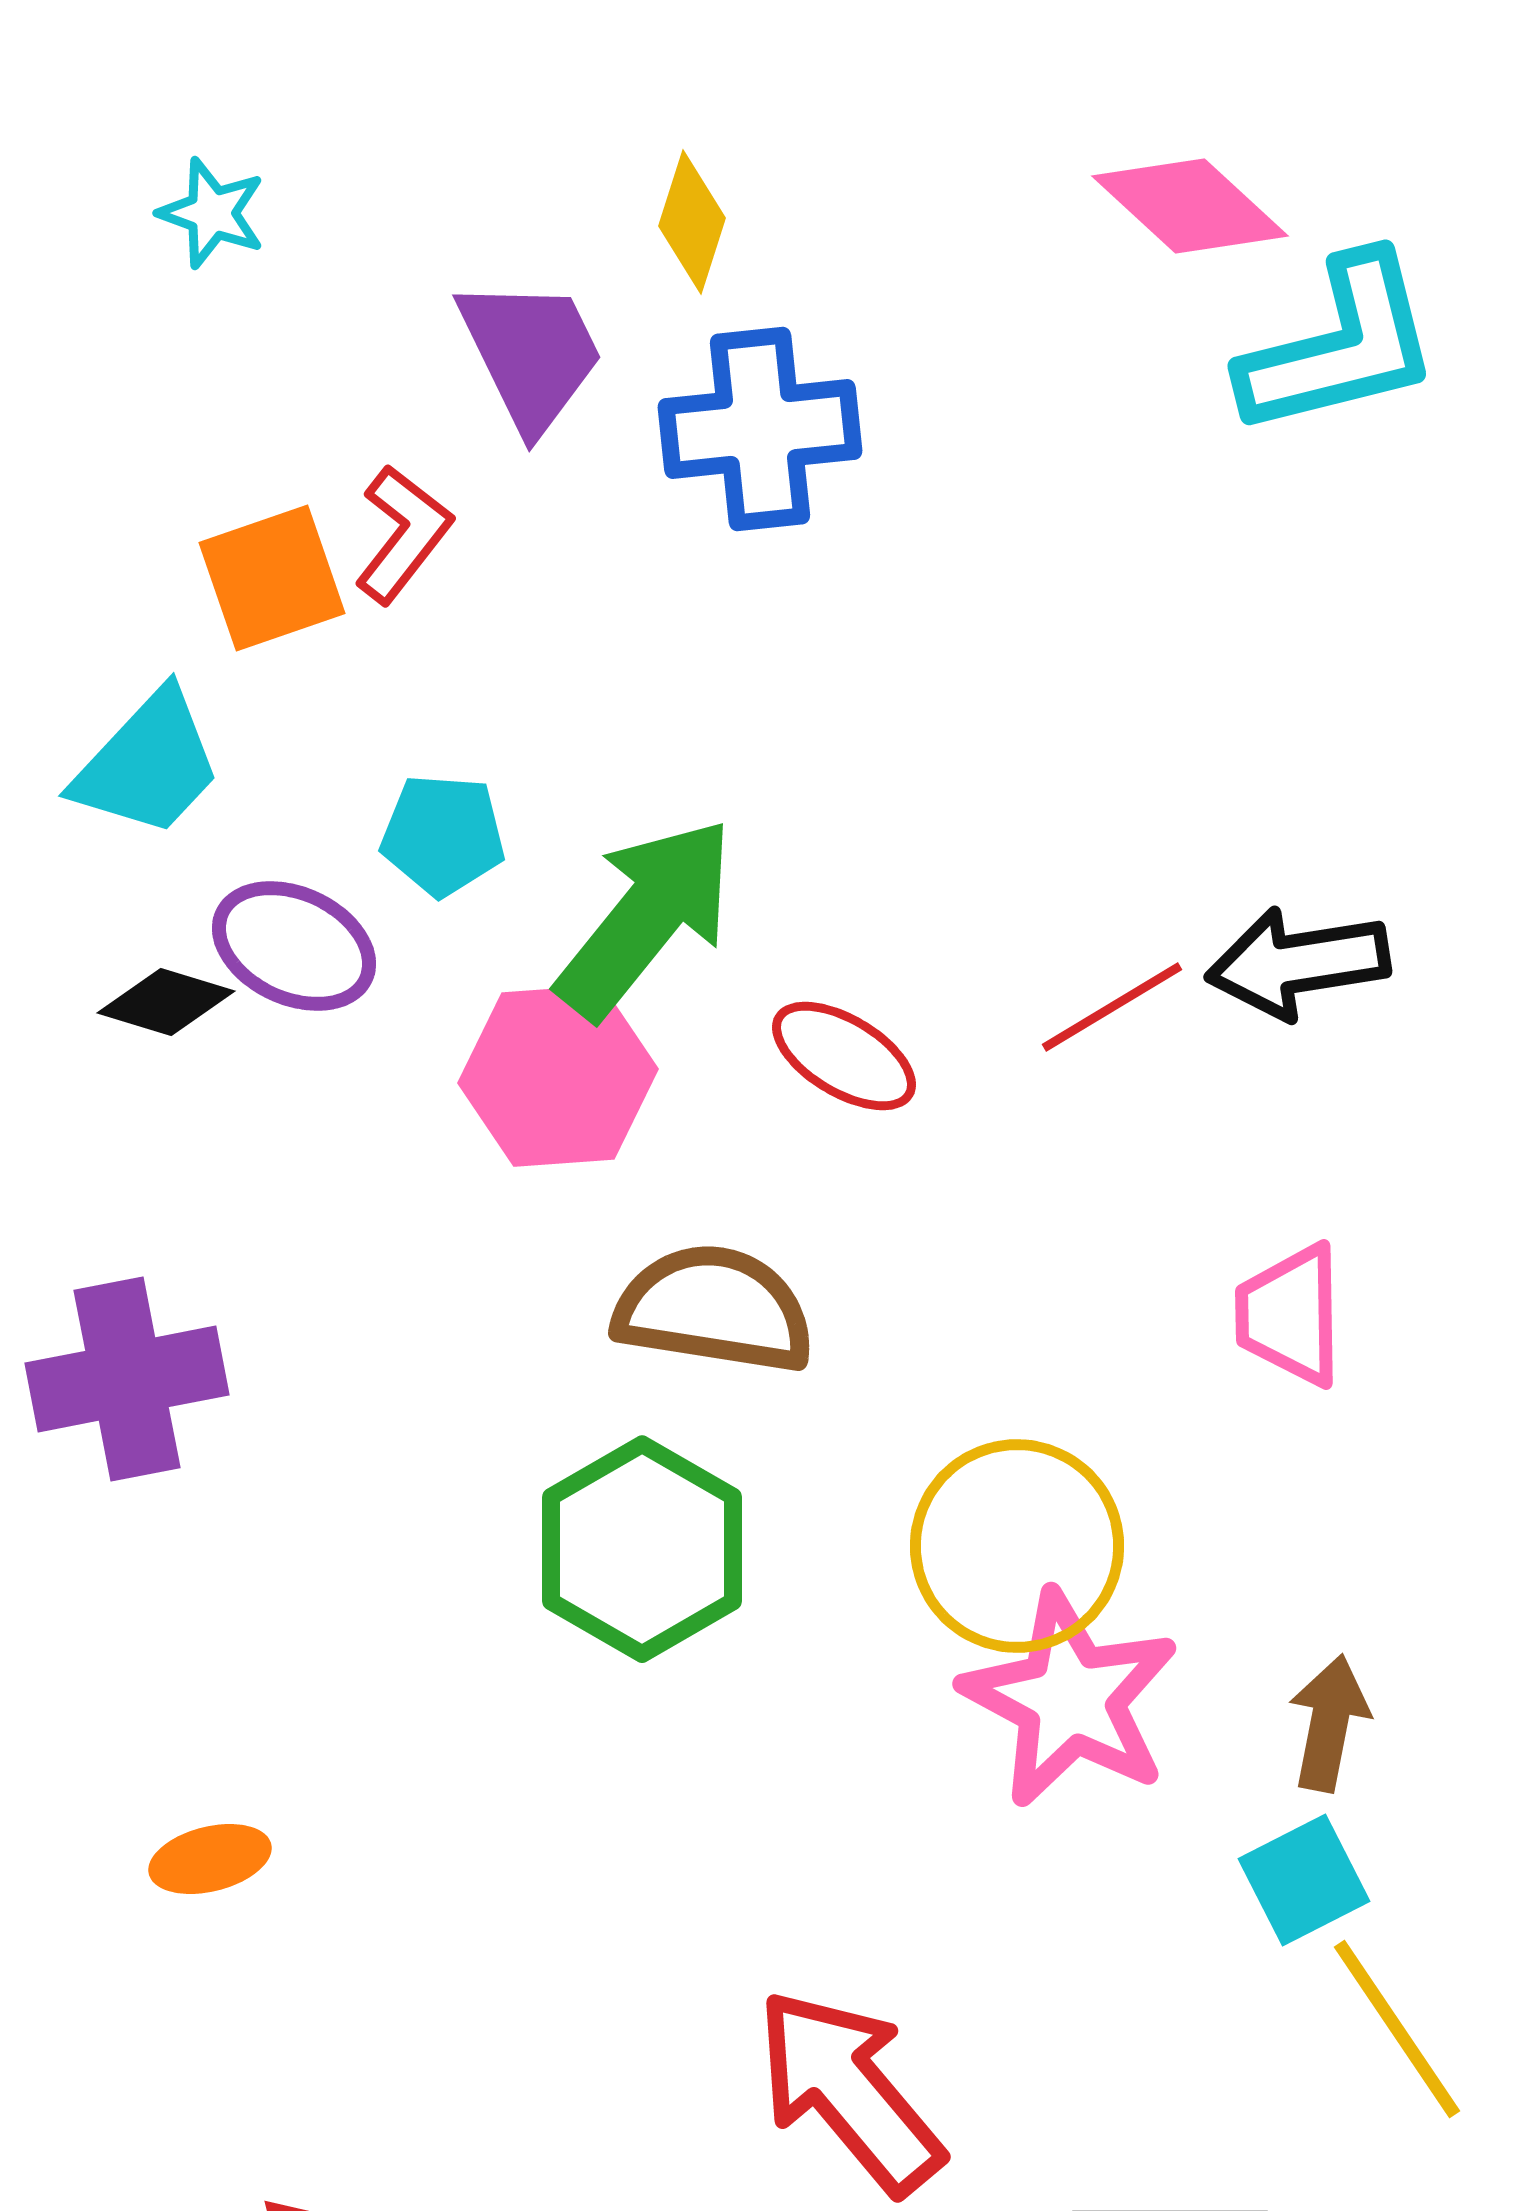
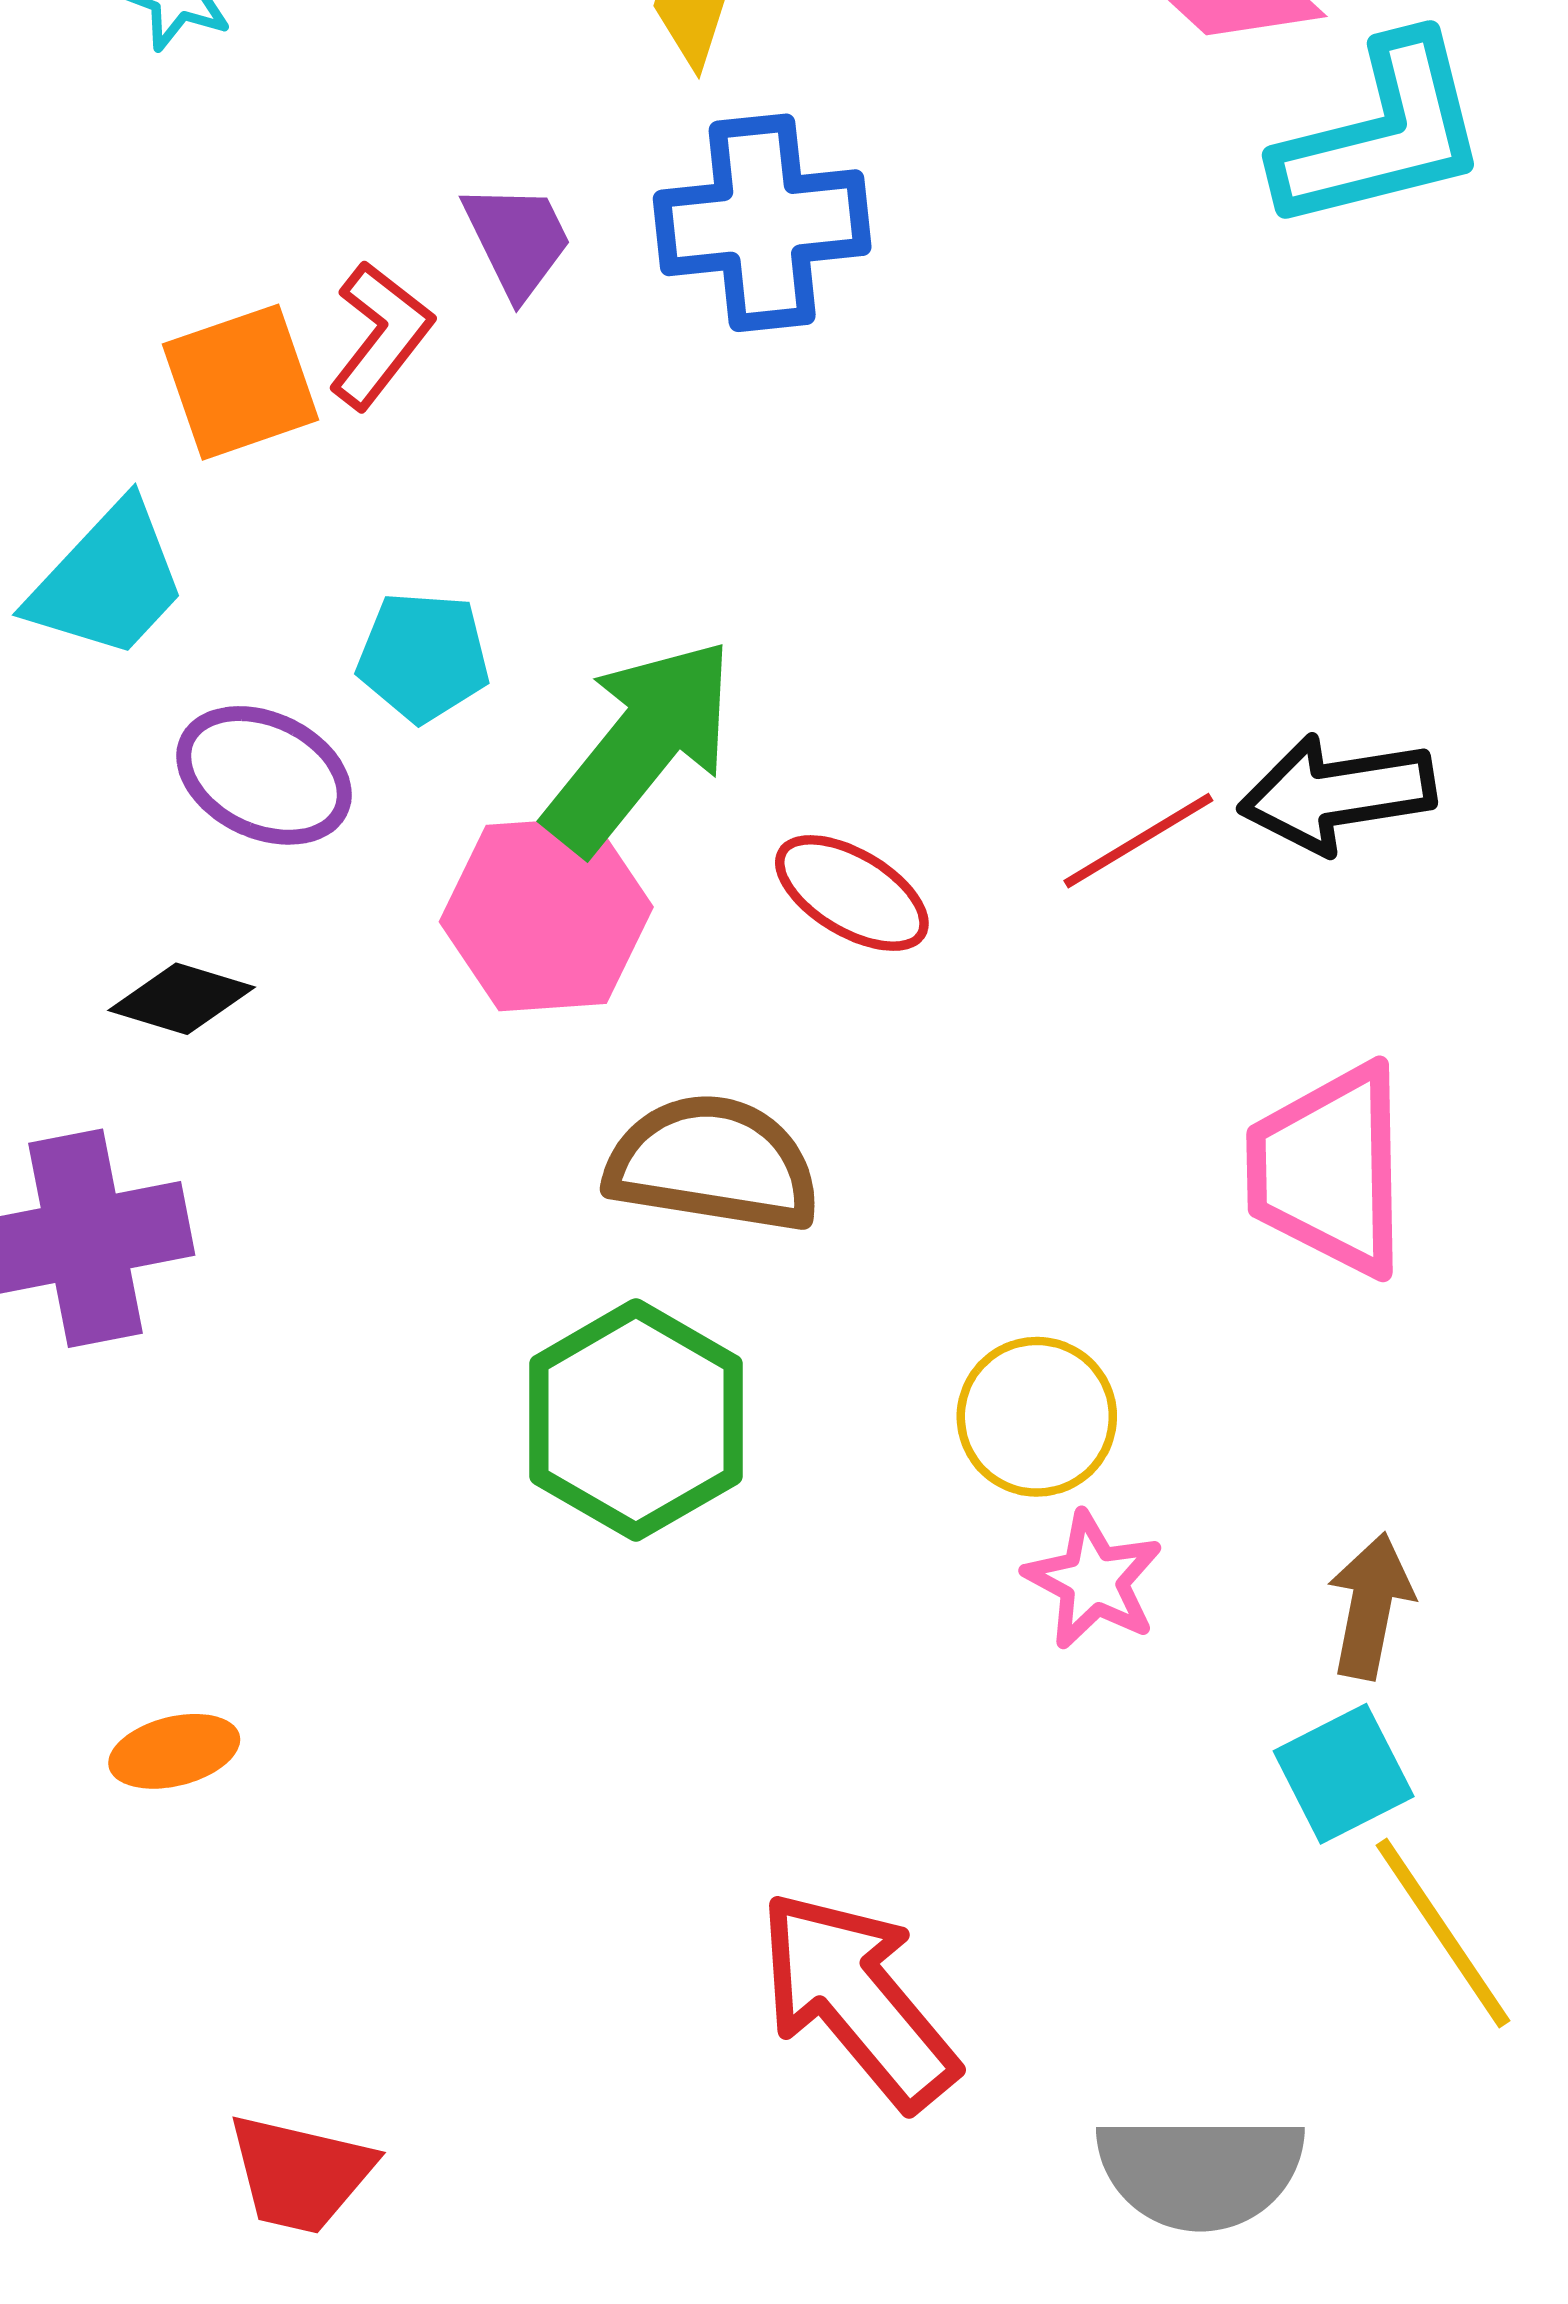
purple trapezoid: (531, 354) -> (517, 240), moved, size x0.7
black diamond: (166, 1002) -> (182, 999), moved
pink trapezoid: (1290, 1315) -> (1329, 1170), size x1.4
yellow circle: (1017, 1546) -> (1037, 1417), size x0.7
pink star: (1070, 1699) -> (1093, 1580), size x0.6

